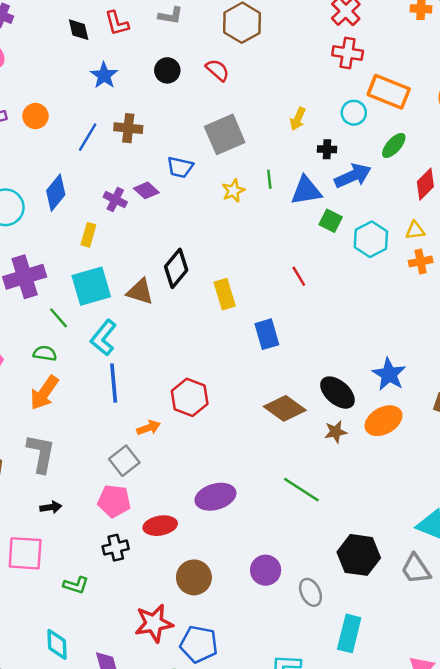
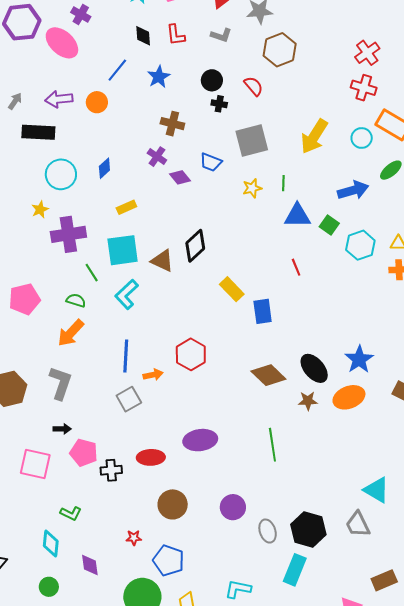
yellow arrow: (298, 119) -> (314, 136), size x1.8
blue line: (88, 137) -> (117, 70), moved
black cross: (327, 149) -> (219, 104), moved
blue triangle: (306, 191) -> (297, 216), moved
blue diamond: (56, 193) -> (104, 168), size x0.7
purple cross: (115, 200) -> (157, 157), moved
yellow rectangle: (88, 235) -> (126, 207), turned 42
yellow rectangle: (225, 294) -> (232, 289), moved, turned -35
blue line: (114, 383) -> (126, 356), moved
green line: (301, 490) -> (272, 445), turned 40
pink pentagon: (114, 501) -> (84, 453), moved
black hexagon: (359, 555) -> (308, 530), moved
green L-shape: (76, 585) -> (71, 513), moved
red star: (154, 623) -> (134, 538), size x0.5

